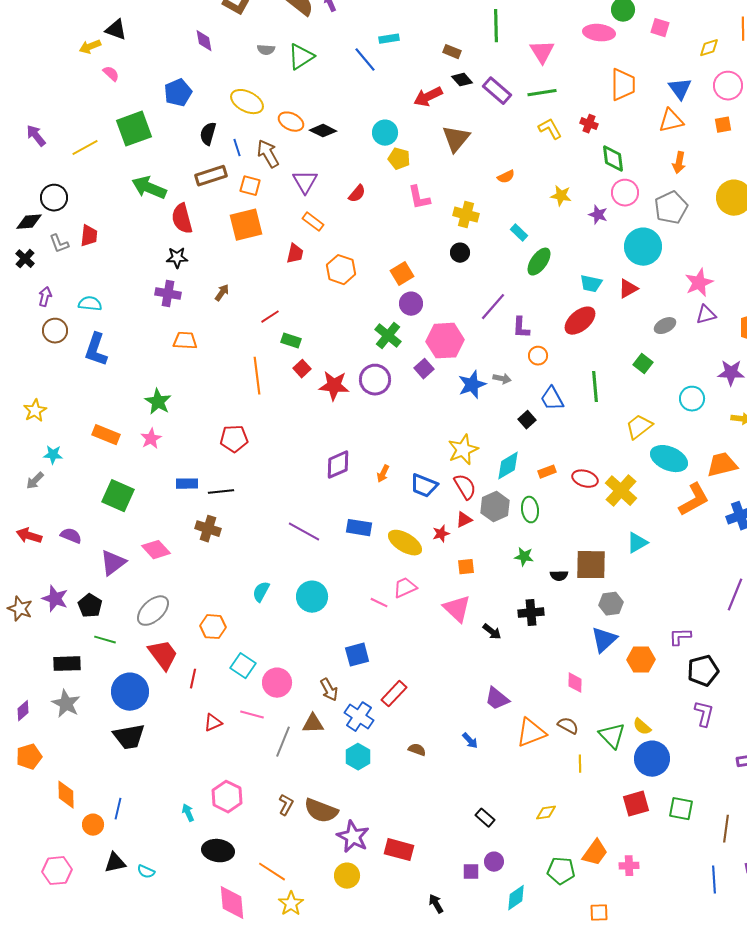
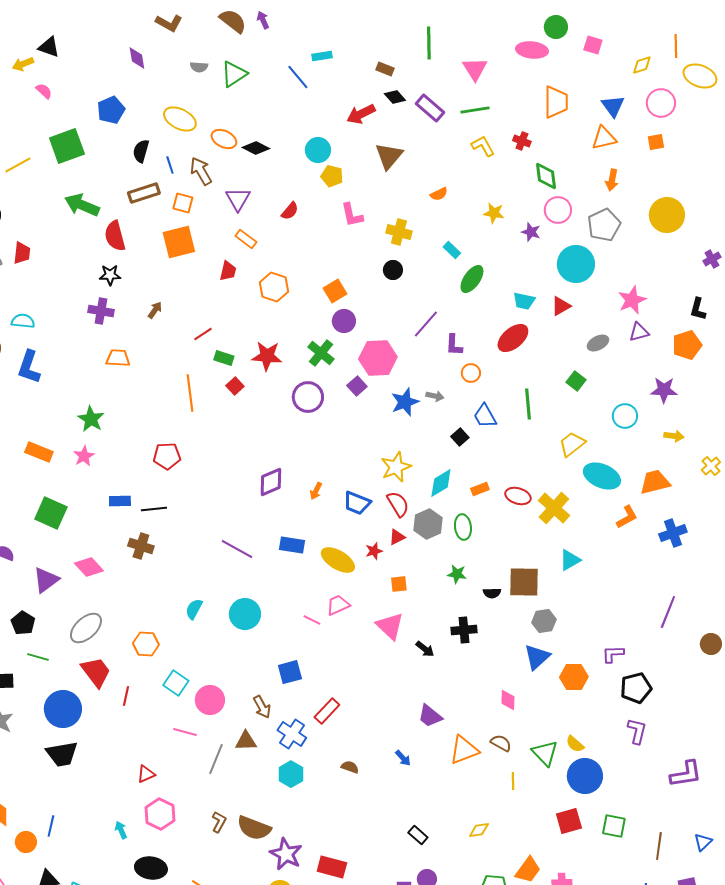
red star: (334, 386) -> (267, 356), moved
orange L-shape: (694, 500) -> (627, 517), size x0.7
red triangle: (213, 723) -> (146, 774), moved

